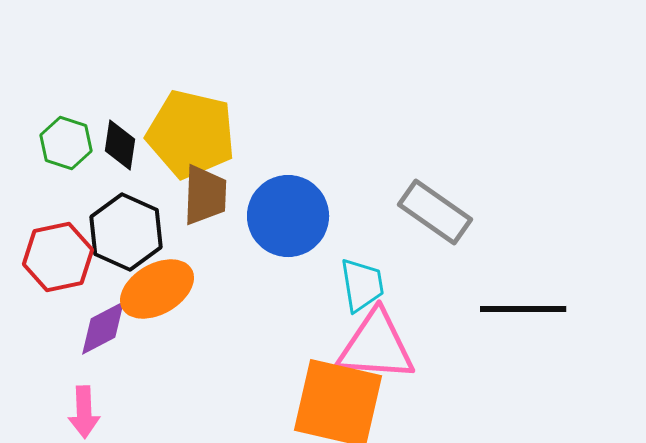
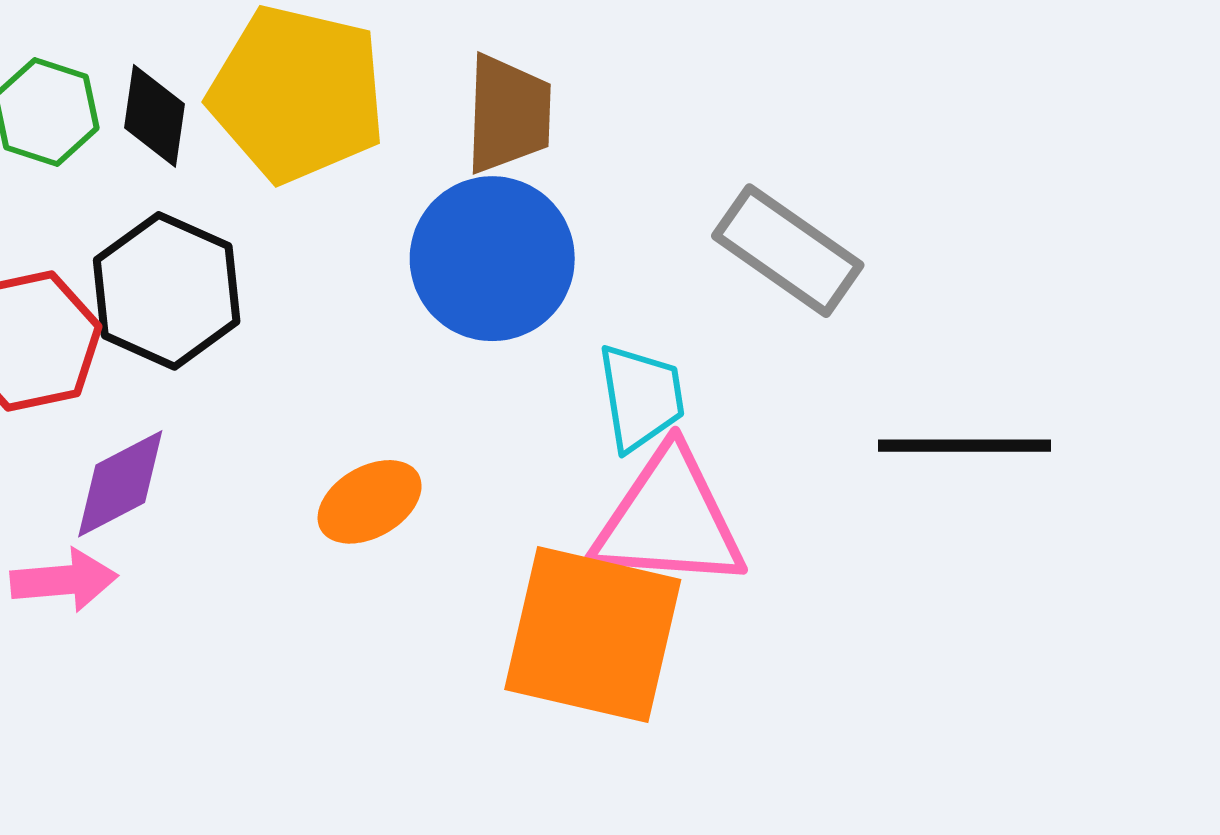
brown trapezoid: (205, 195) -> (508, 114), moved
orange ellipse: (157, 289) -> (370, 502), moved, size x0.7
pink arrow: (84, 412) -> (64, 580), moved, turned -93

